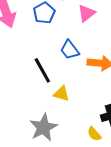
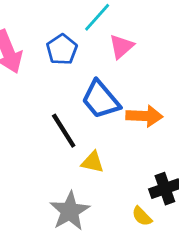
blue trapezoid: (70, 50) -> (101, 100), size x1.4

